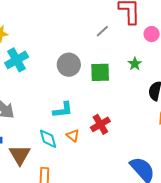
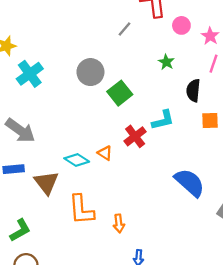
green square: (100, 72) -> (120, 93), moved, turned -30
cyan L-shape: (63, 110) -> (163, 120), moved
cyan diamond: (48, 139) -> (77, 160), turned -35

